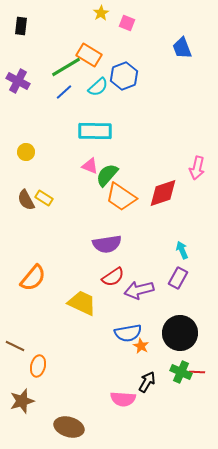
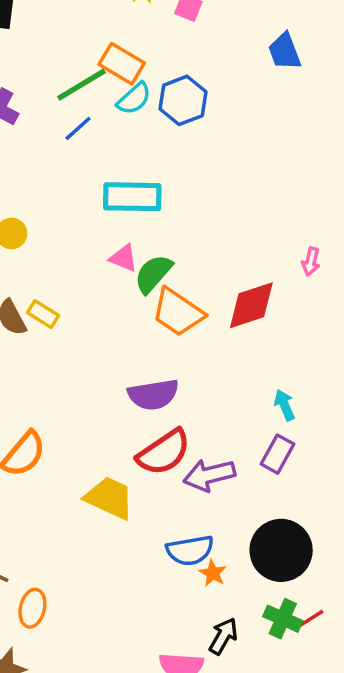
cyan semicircle: (98, 87) -> (134, 99), moved
pink arrow: (197, 168) -> (311, 262), size x0.7
red semicircle: (113, 277) -> (164, 452), size x1.4
red line: (197, 372) -> (311, 619), turned -35

